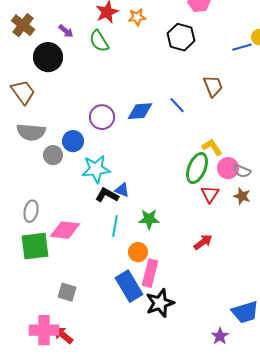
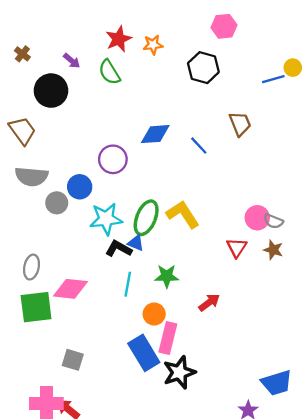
brown cross: (23, 25) -> (22, 54), size x0.6
blue diamond: (140, 111) -> (155, 134), moved
yellow L-shape: (212, 147) -> (183, 214), moved, size x1.4
green ellipse: (197, 168) -> (146, 218), moved
red arrow: (203, 242) -> (209, 303), moved

